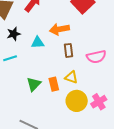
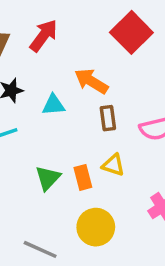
orange arrow: (59, 29) -> (91, 81), turned 42
yellow circle: (77, 101) -> (96, 227), moved

